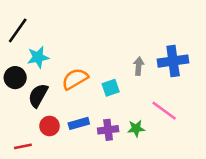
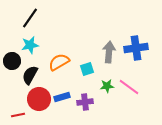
black line: (18, 30) -> (30, 18), moved
gray arrow: (139, 66) -> (109, 52), size x1.5
red circle: (50, 126) -> (39, 99), size x1.5
green star: (136, 129) -> (107, 86), moved

